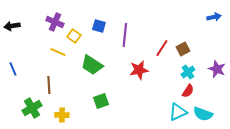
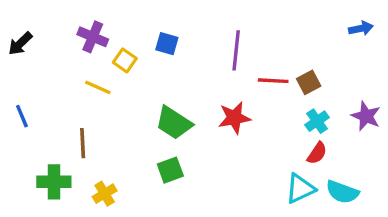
black arrow: (12, 26) -> (20, 44), turned -35
purple line: (125, 35) -> (236, 50), moved
red line: (162, 48) -> (273, 81), turned 60
green trapezoid: (92, 65) -> (174, 123), moved
green cross: (32, 108) -> (54, 182), turned 30
yellow cross: (62, 115) -> (105, 194), turned -32

